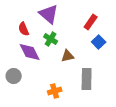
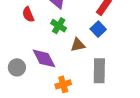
blue square: (99, 42) -> (98, 29), moved
purple diamond: (30, 52) -> (44, 58), moved

